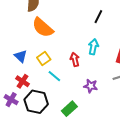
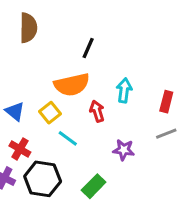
black line: (98, 17) -> (88, 48), moved
orange semicircle: (43, 28) -> (72, 85), moved, turned -50

